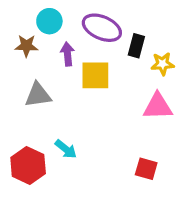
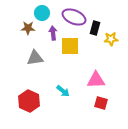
pink triangle: (158, 106) -> (96, 80), moved
cyan arrow: (66, 149) -> (63, 91), moved

